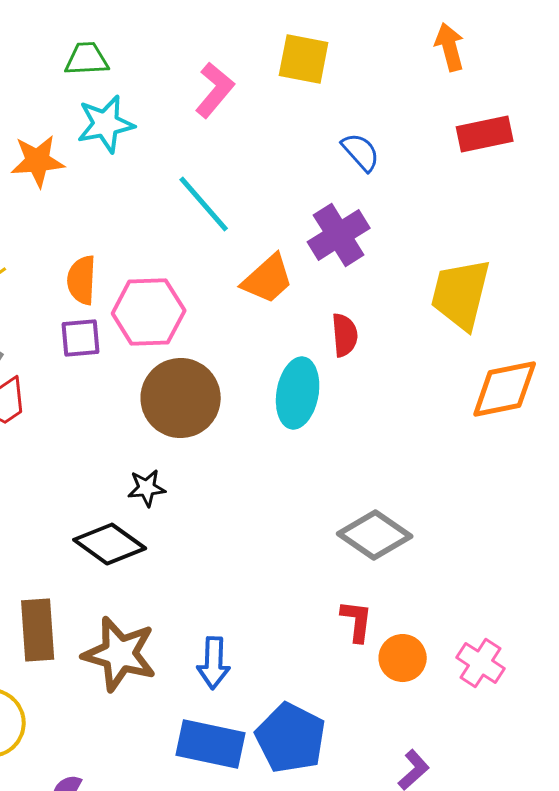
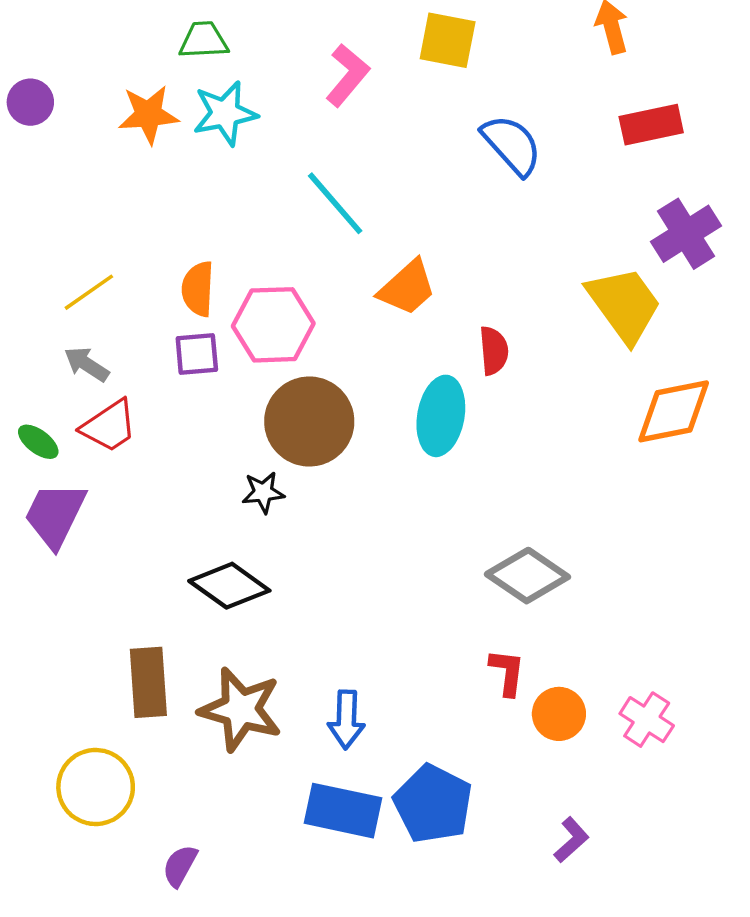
blue semicircle: (361, 152) -> (512, 145), size x1.4
orange star: (38, 161) -> (148, 114), moved
purple cross: (339, 235) -> (686, 234), moved
yellow trapezoid: (461, 294) -> (624, 305), turned 130
black star: (147, 488) -> (263, 492), moved

